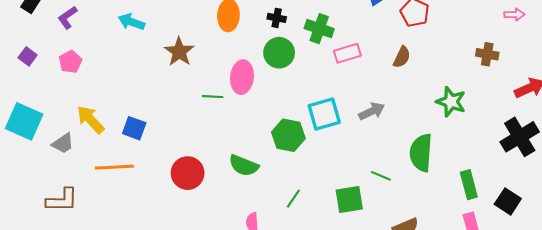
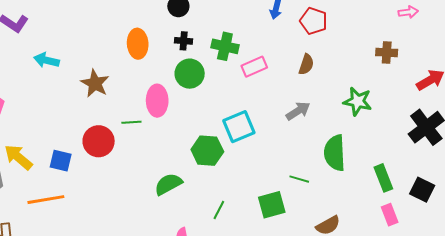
gray arrow: (372, 111) -> (298, 111), moved
green semicircle: (244, 165) -> (168, 184), turned 136
red circle: (188, 173) -> (99, 141), moved

